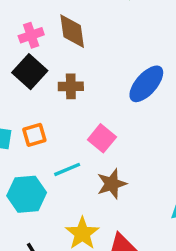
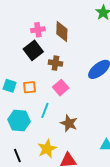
pink square: (102, 138) -> (61, 88), moved
cyan line: (67, 169) -> (45, 110), turned -56
brown star: (112, 184) -> (69, 123), turned 30

